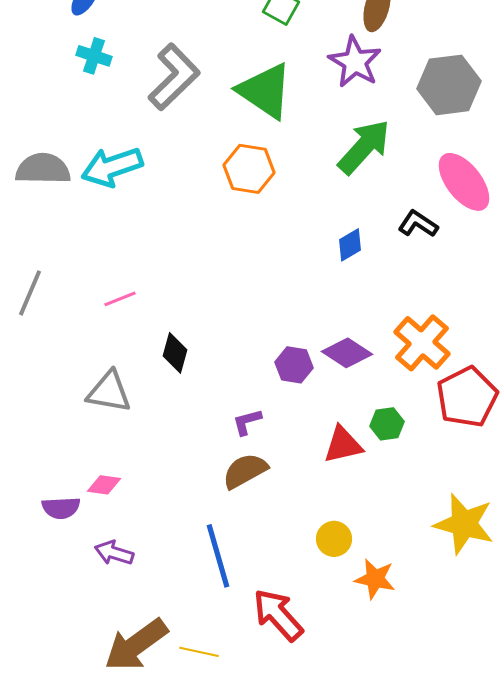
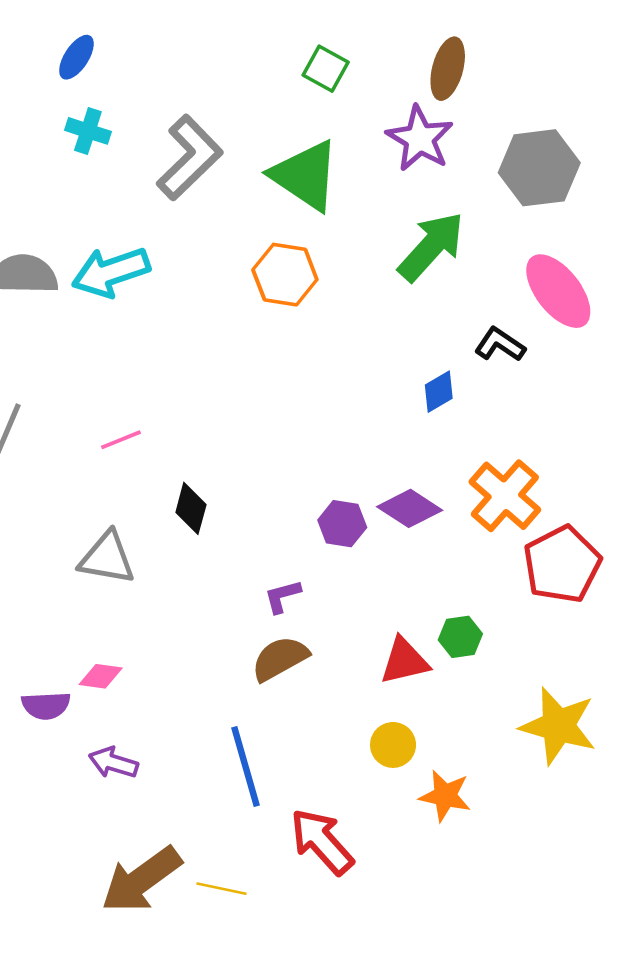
blue diamond: (350, 245) -> (439, 392), moved
green hexagon: (387, 424) -> (460, 637), moved
red triangle: (343, 445) -> (404, 661), moved

